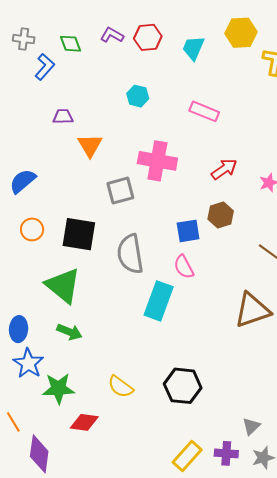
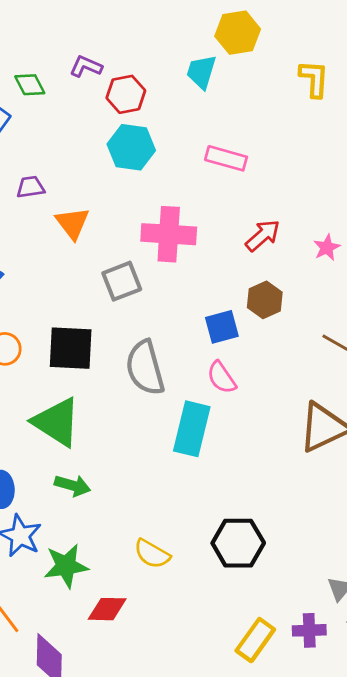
yellow hexagon: (241, 33) -> (238, 33), moved
red hexagon: (148, 37) -> (126, 94), moved
cyan hexagon: (138, 96) -> (131, 147), size x1.5

